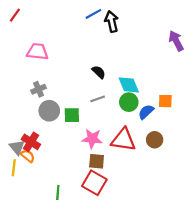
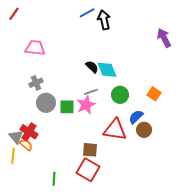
cyan diamond: (129, 85) -> (107, 70), moved
orange square: (165, 101) -> (154, 94), turned 32
blue semicircle: (146, 112) -> (136, 117), moved
pink star: (92, 139) -> (86, 105), moved, turned -30

